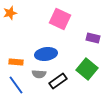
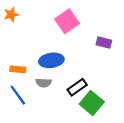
pink square: (60, 19) -> (67, 21), turned 30
green square: (87, 69) -> (92, 103), moved
black rectangle: (58, 81) -> (77, 87), moved

